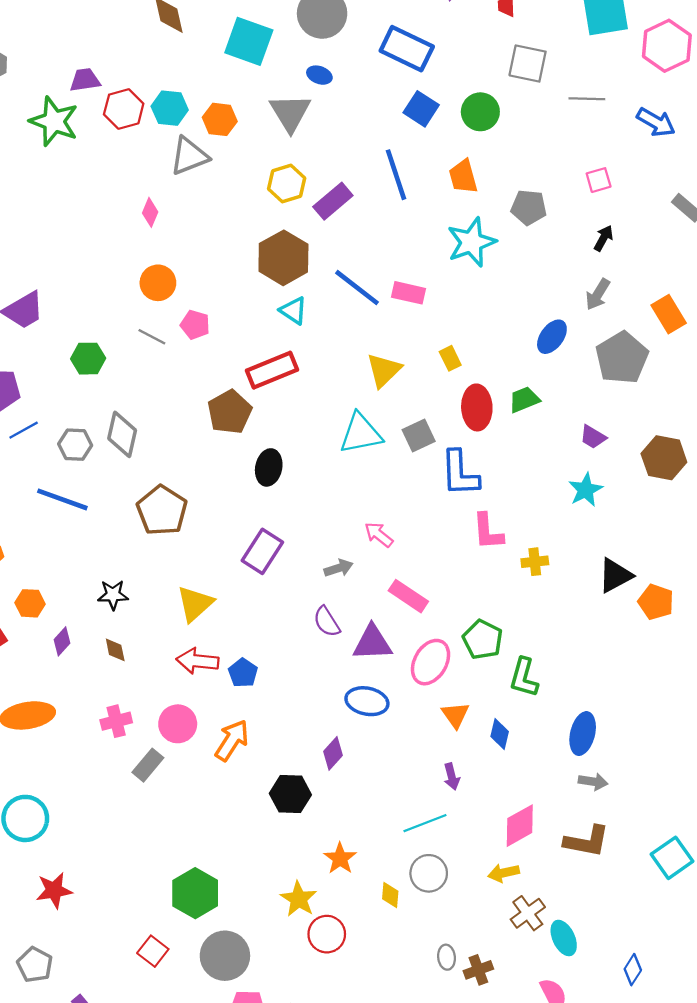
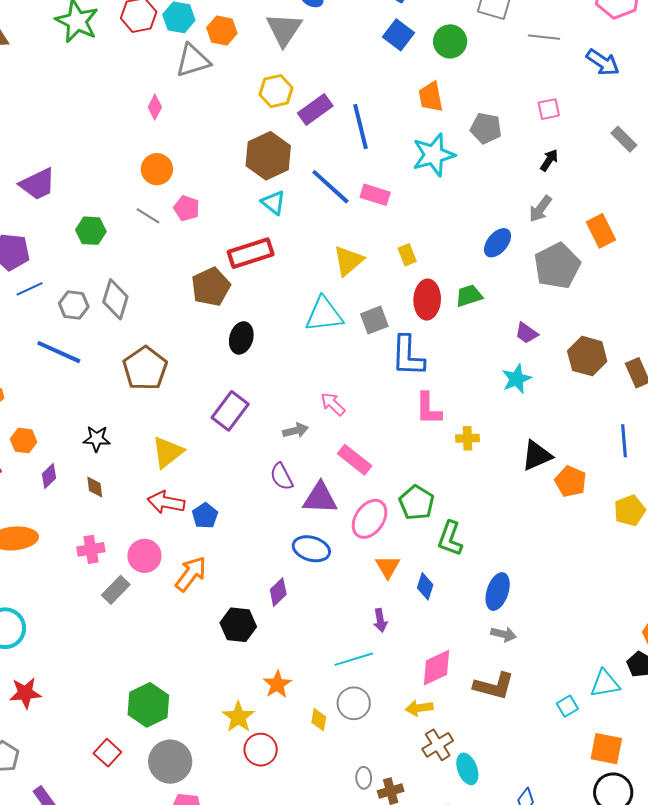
blue line: (396, 175) -> (361, 127), moved
cyan square: (672, 858) -> (567, 706), size x0.6

